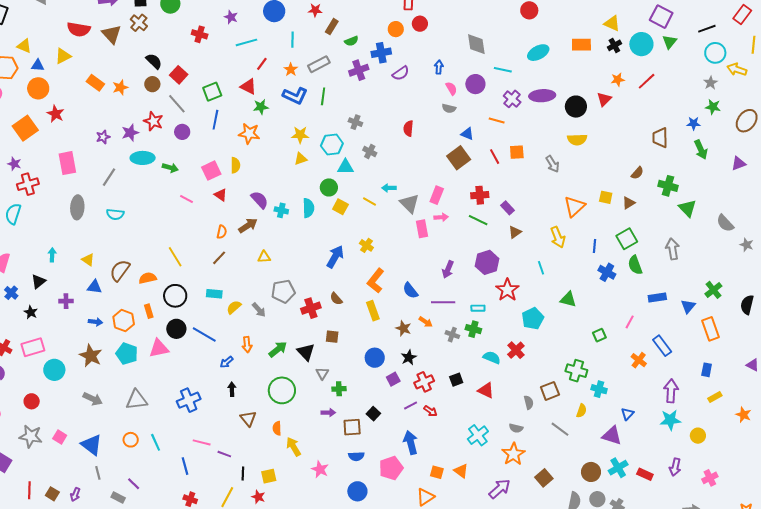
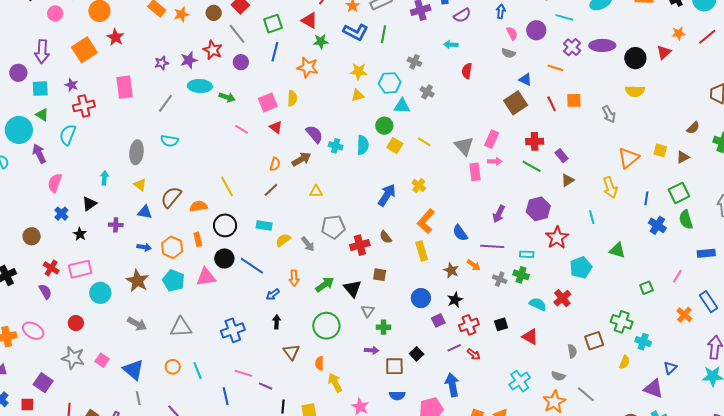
cyan arrow: (389, 188) -> (451, 45), moved
gray ellipse: (77, 207) -> (136, 152), moved
gray line: (560, 429) -> (586, 394), moved

